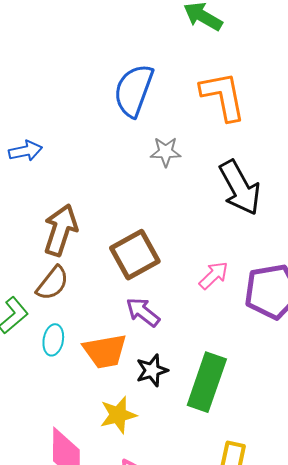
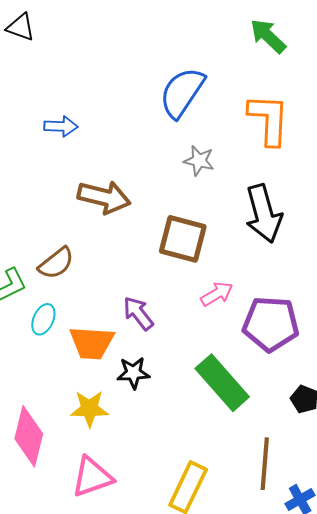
brown arrow: (61, 230) -> (104, 197), moved, turned 72
brown square: (135, 255) -> (183, 239), moved, turned 30
green rectangle: (207, 382) -> (222, 383), moved, turned -74

